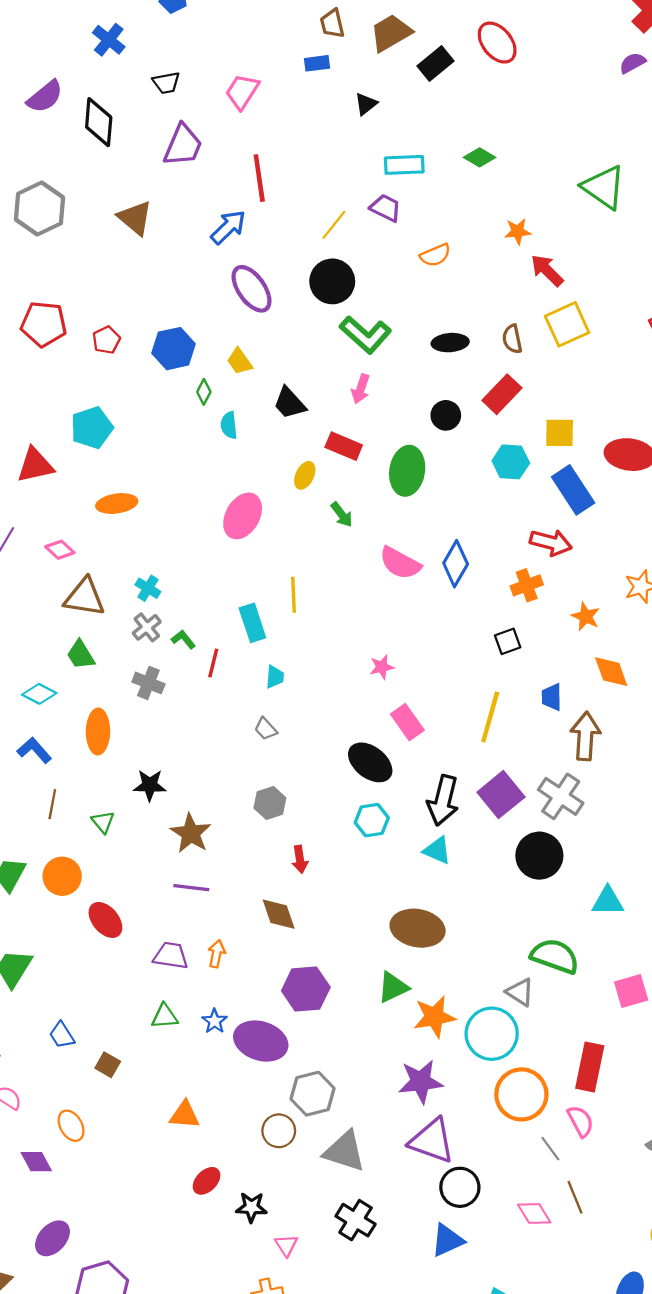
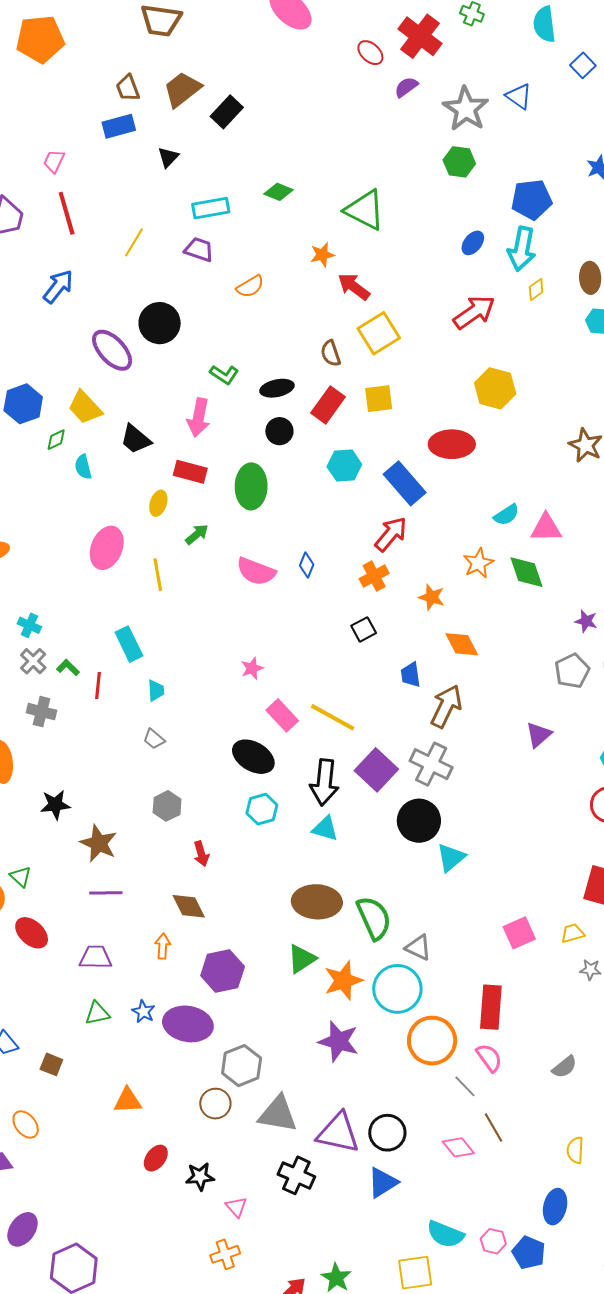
red ellipse: (497, 43) -> (370, 53), moved, size x0.7
blue rectangle: (317, 63) -> (119, 126), size x1.4
pink trapezoid: (242, 92) -> (54, 161), size x0.7
red line: (259, 178) -> (67, 213), moved
green triangle: (604, 187) -> (365, 210), moved
yellow line: (334, 225) -> (134, 242), moved
purple ellipse: (252, 289) -> (112, 350), moved
green L-shape: (365, 335) -> (224, 375), moved, size x0.6
black ellipse: (450, 343) -> (277, 388), moved
yellow trapezoid: (240, 361) -> (85, 407), size x1.4
pink arrow: (361, 389) -> (199, 418), size x1.4
green diamond: (204, 392) -> (56, 440), turned 45
yellow square: (560, 433) -> (379, 399), moved
green arrow: (342, 515) -> (197, 534), turned -85
red arrow: (551, 543) -> (391, 534), turned -57
blue diamond: (456, 564) -> (307, 565), size x0.6
yellow line: (294, 595) -> (158, 575), moved
yellow line: (490, 717) -> (333, 717), moved, turned -69
brown arrow: (585, 736) -> (446, 706), turned 30
green triangle: (103, 822) -> (21, 877), moved
cyan triangle: (608, 901) -> (451, 858), moved, turned -32
orange arrow: (217, 954) -> (163, 946), moved
green semicircle: (555, 956) -> (374, 918), moved, turned 54
purple star: (421, 1082) -> (339, 1041), turned 30
purple triangle: (432, 1141) -> (338, 1133), moved

